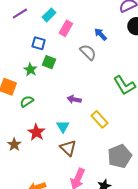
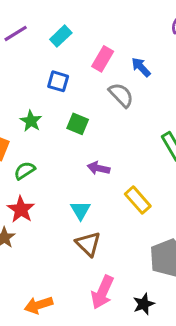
pink rectangle: (66, 28) -> (103, 59), moved
blue square: (39, 43) -> (58, 81), moved
green square: (49, 62) -> (78, 124), moved
red star: (36, 132) -> (21, 209), moved

